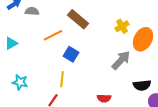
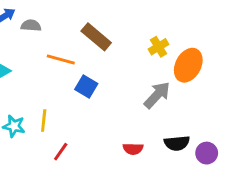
orange line: (53, 35) -> (61, 60), turned 42
yellow line: (62, 79) -> (44, 120), moved
black semicircle: (142, 85) -> (177, 143), moved

